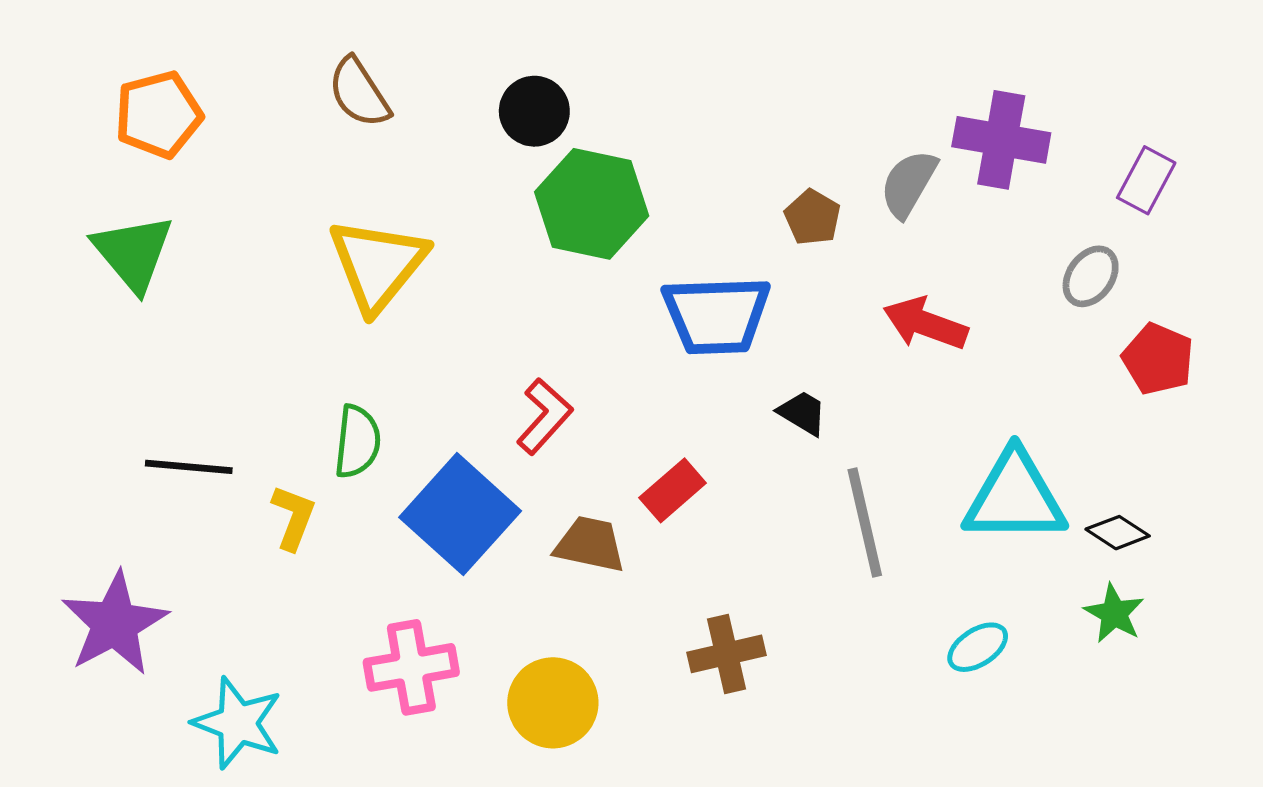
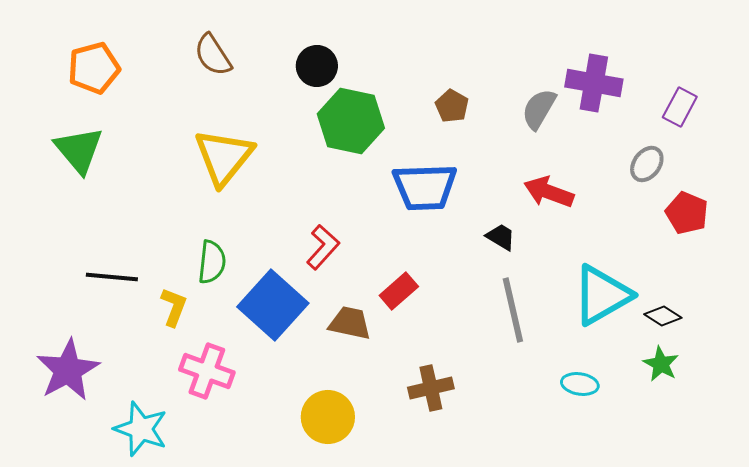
brown pentagon: (812, 217) -> (452, 106), moved
black trapezoid: (802, 413) -> (501, 237), moved
cyan triangle: (1015, 497) -> (602, 295), turned -30
cyan ellipse: (978, 647) -> (580, 384), turned 42
pink cross: (411, 667) -> (207, 371), moved, turned 30

